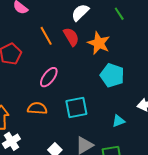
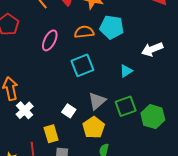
orange semicircle: (37, 108) -> (84, 32), moved

